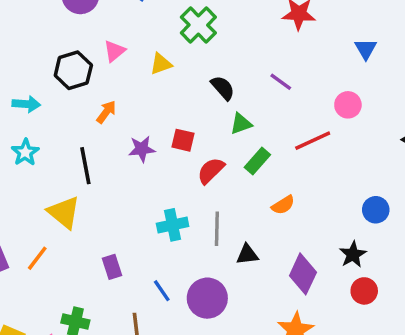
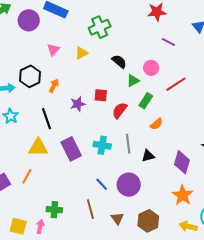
green cross: (198, 25) -> (100, 27), turned 30
black hexagon: (73, 70) -> (30, 76), moved
purple line: (281, 82) -> (168, 42), moved
pink circle: (348, 105) -> (151, 68), moved
orange semicircle: (283, 205) -> (156, 124), moved
yellow triangle: (64, 212) -> (38, 147), turned -30
cyan cross: (173, 225) -> (102, 145), turned 30
purple rectangle: (112, 267) -> (71, 149), moved, size x1.6

